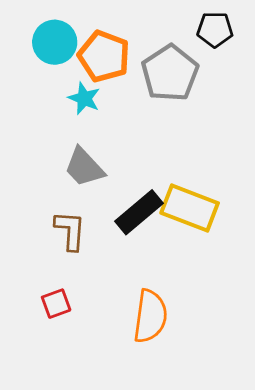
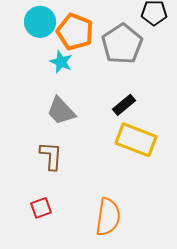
black rectangle: (139, 212) -> (124, 105), moved, size x0.7

